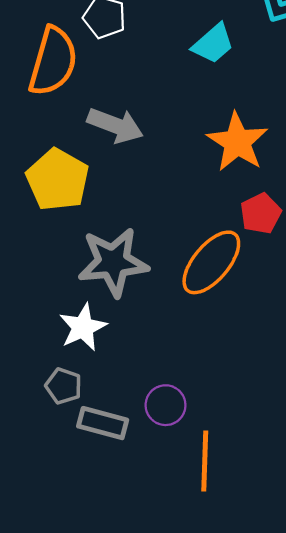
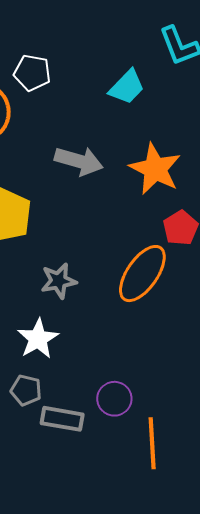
gray arrow: (115, 125) -> (79, 161), moved
gray star: (113, 262) -> (59, 281), size x0.6

